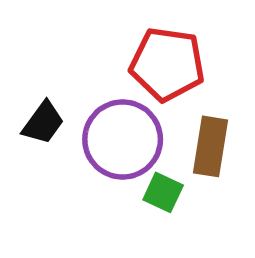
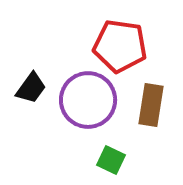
green square: (163, 192) -> (111, 160), moved

